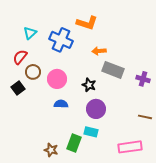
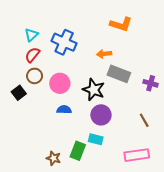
orange L-shape: (87, 23) -> (121, 24), moved
red semicircle: (20, 57) -> (32, 55), moved
black star: (89, 85) -> (94, 90), size x1.5
brown line: (145, 117) -> (144, 120), moved, turned 48

